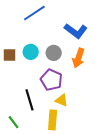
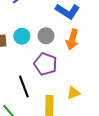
yellow triangle: (62, 100) -> (73, 93), moved, turned -40

